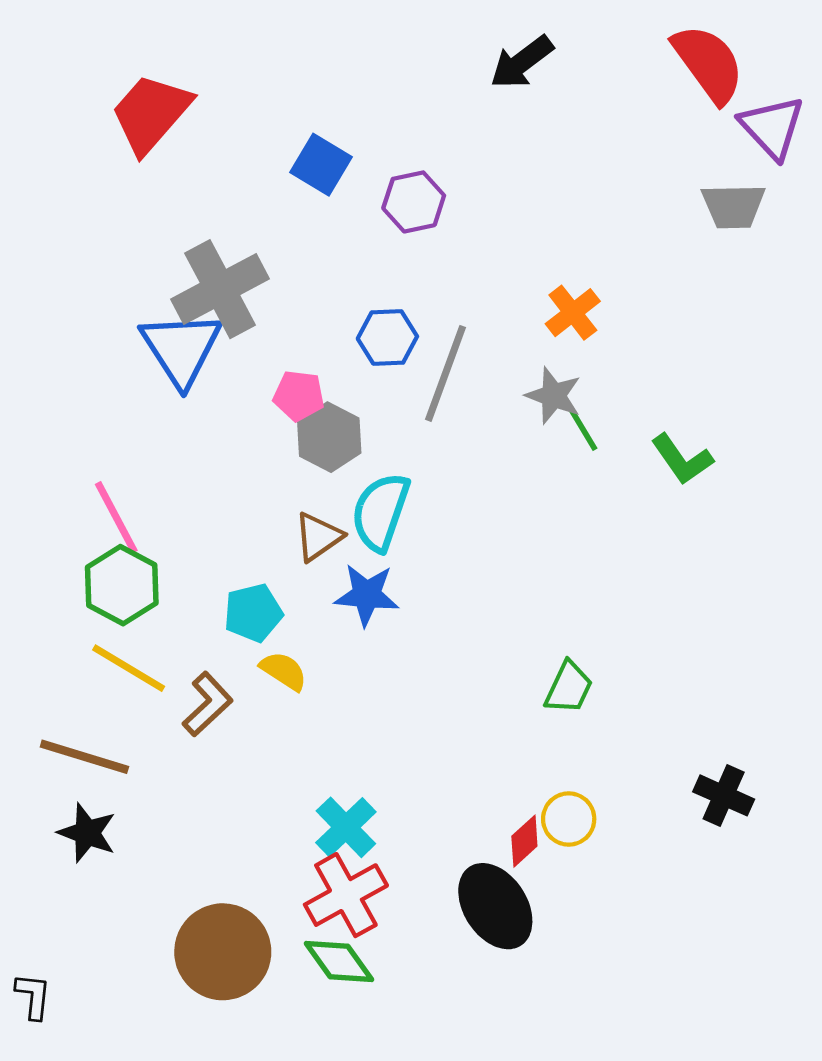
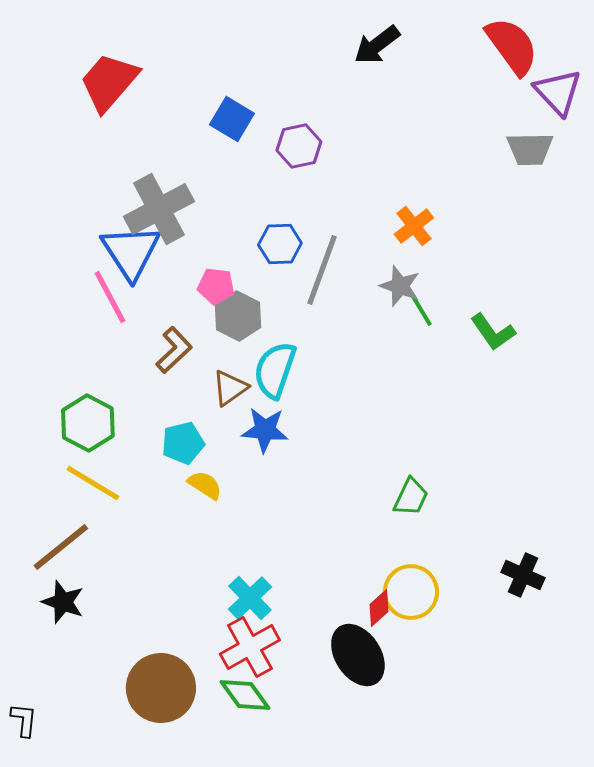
pink line: (116, 517) -> (110, 297), moved
brown L-shape: (208, 704) -> (174, 350), moved
brown line: (84, 757) -> (61, 547), turned -56
yellow circle: (569, 819) -> (411, 592), size x1.4

